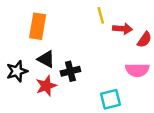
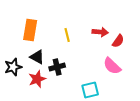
yellow line: (101, 15) -> (67, 35), moved
pink semicircle: (137, 70) -> (112, 66), turned 42

